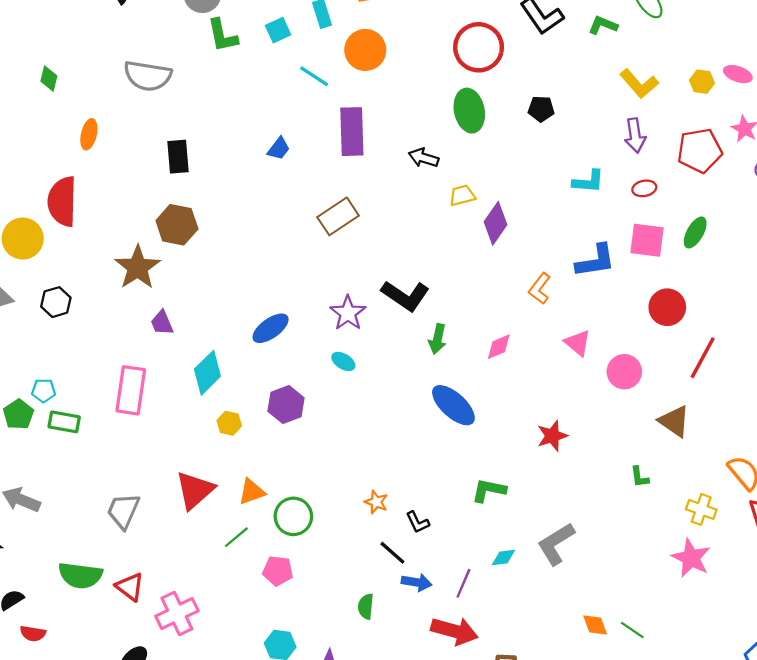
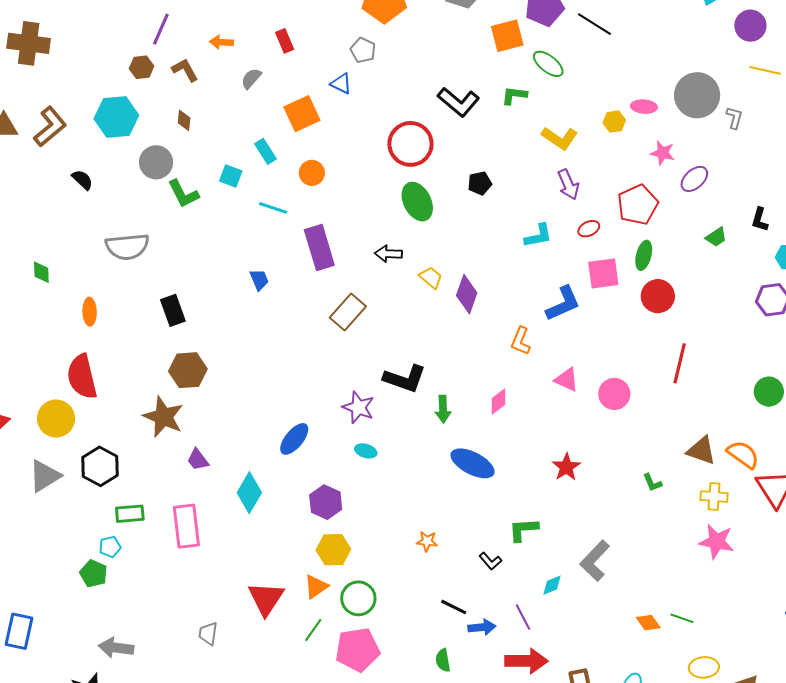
cyan square: (278, 30) -> (231, 176), turned -30
orange circle: (365, 50) -> (312, 173), size x0.7
blue trapezoid: (279, 149) -> (259, 280), turned -45
red pentagon: (700, 151) -> (638, 205), moved
yellow trapezoid: (462, 195) -> (431, 278), turned 70
brown rectangle: (338, 216) -> (348, 312), moved
black hexagon: (56, 302) -> (100, 466), size x1.4
red circle: (667, 307) -> (658, 296), moved
brown triangle: (674, 421) -> (701, 451), moved
green rectangle: (64, 422) -> (130, 514), moved
yellow hexagon: (229, 423) -> (333, 550), moved, size x1.5
orange star: (376, 502) -> (427, 541), moved
gray trapezoid: (123, 511) -> (208, 633), size x0.7
black L-shape: (418, 522) -> (490, 561), moved
pink pentagon: (278, 571) -> (357, 650), size x1.6
purple line: (463, 583) -> (523, 617), turned -36

